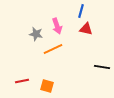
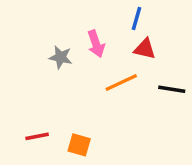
orange line: (53, 49) -> (121, 82), moved
black line: (102, 67) -> (172, 89), moved

